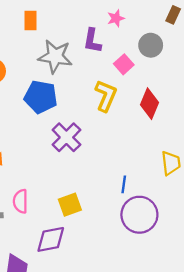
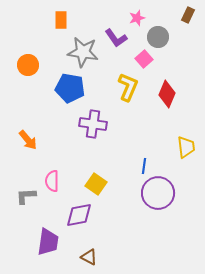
purple L-shape: (92, 41) -> (116, 38), turned -45
gray circle: (151, 45) -> (158, 37), moved
purple cross: (66, 137) -> (93, 124), turned -36
yellow square: (70, 205) -> (96, 184), turned -35

